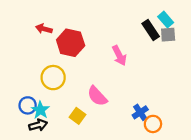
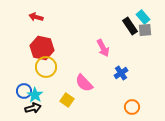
red arrow: (44, 29) -> (36, 17), moved
red hexagon: (71, 43) -> (42, 48), moved
blue cross: (140, 112) -> (121, 73), moved

